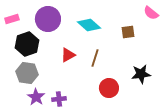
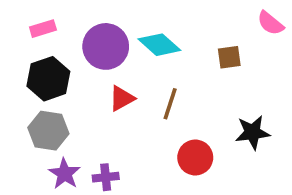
pink rectangle: (12, 19) -> (43, 29), moved
purple circle: (48, 19) -> (106, 46), moved

